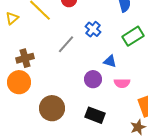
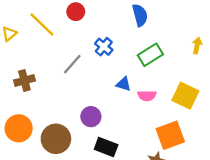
purple circle: (93, 79) -> (91, 117), moved
orange circle: (19, 82) -> (19, 128), moved
pink semicircle: (122, 83) -> (147, 96), moved

